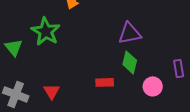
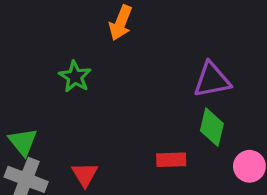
green star: (46, 31) -> (75, 77), size x0.7
green triangle: (14, 47) -> (23, 142), moved

